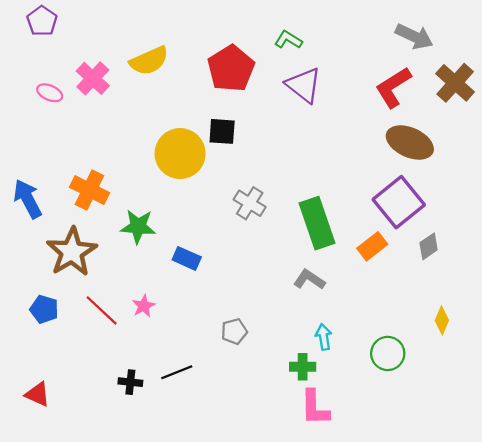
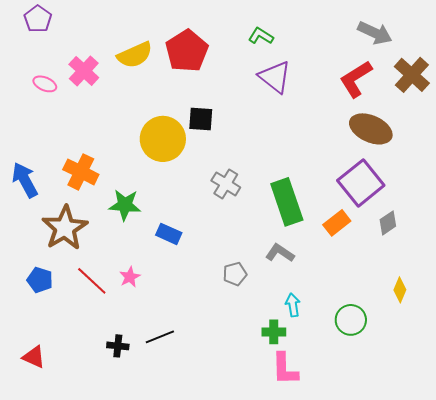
red pentagon: (231, 68) -> (187, 51), moved
gray pentagon: (234, 331) -> (235, 274), moved

